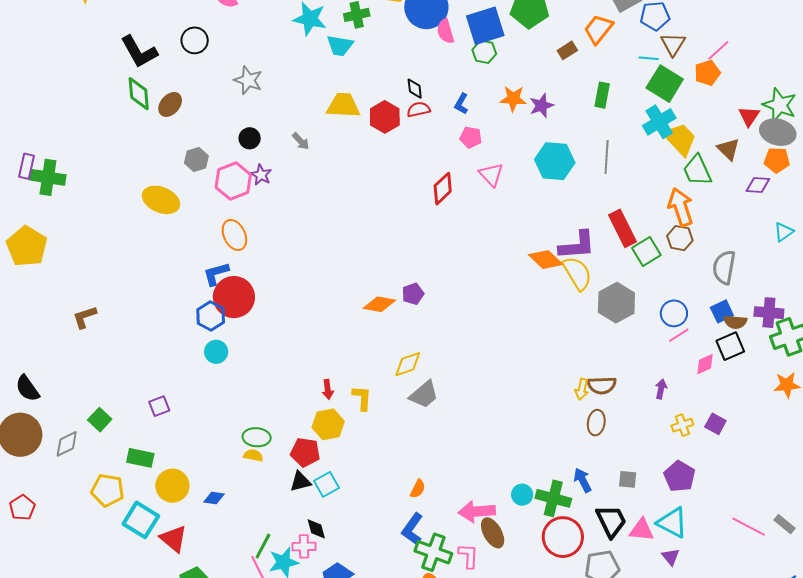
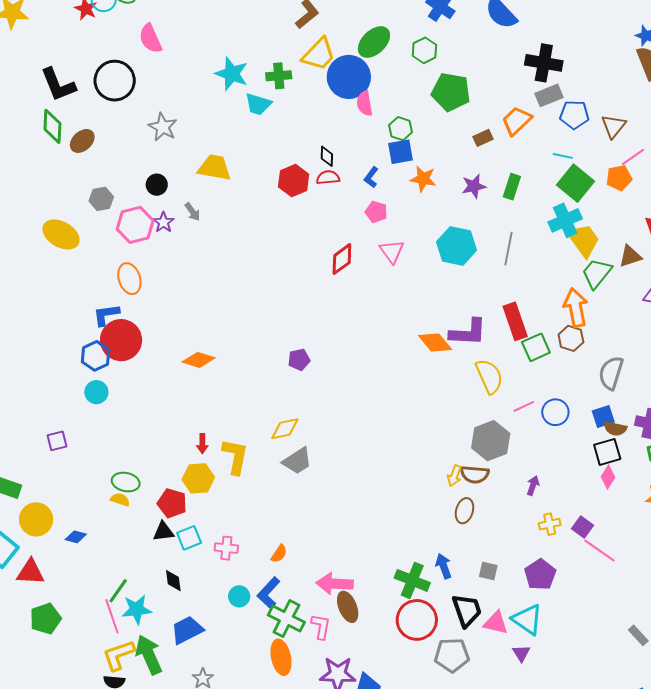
blue square: (485, 26) -> (401, 152), moved, size x0.7
black circle: (195, 40) -> (115, 81), size x1.5
brown triangle: (673, 44) -> (614, 126), moved
yellow trapezoid: (343, 105) -> (214, 168), moved
purple star: (541, 106) -> (474, 186), moved
gray arrow: (301, 141) -> (192, 212), moved
brown triangle: (728, 149) -> (630, 256), turned 50
green trapezoid: (697, 170) -> (597, 273), turned 56
yellow semicircle: (577, 273) -> (489, 376), moved
gray hexagon: (616, 303) -> (491, 441), moved
orange diamond: (379, 304) -> (199, 360), moved
pink line: (679, 335) -> (524, 406), moved
pink diamond: (705, 364) -> (608, 477), moved, turned -40
yellow L-shape: (362, 398) -> (235, 457), size x1.4
purple square: (159, 406) -> (57, 441), moved
cyan circle: (522, 495) -> (239, 596), moved
pink line: (749, 527) -> (600, 551), moved
red triangle: (174, 539) -> (30, 572), turned -44
pink cross: (304, 546) -> (226, 548), moved

